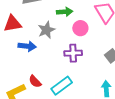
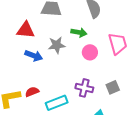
purple cross: (73, 53) -> (84, 88), moved
red semicircle: (35, 81) -> (32, 92), turned 96

